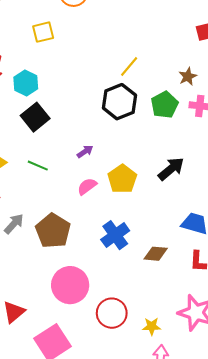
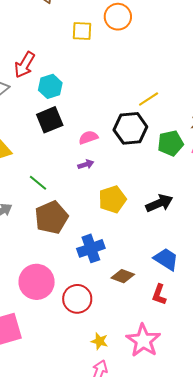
yellow square: (43, 32) -> (82, 31), moved
green line: (38, 166) -> (38, 183), moved
pink semicircle: (87, 186) -> (88, 137), moved
brown pentagon: (53, 231) -> (51, 217), moved
red circle: (112, 313) -> (77, 299), moved

